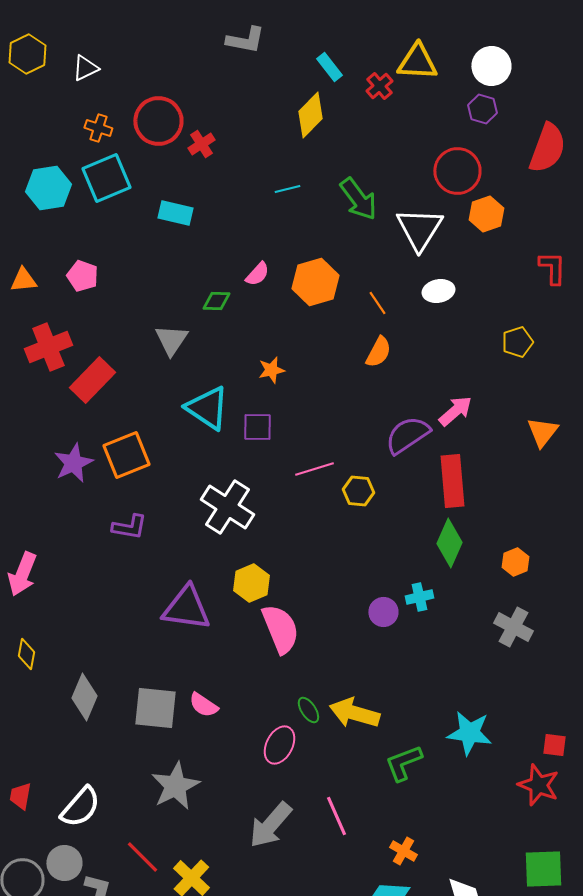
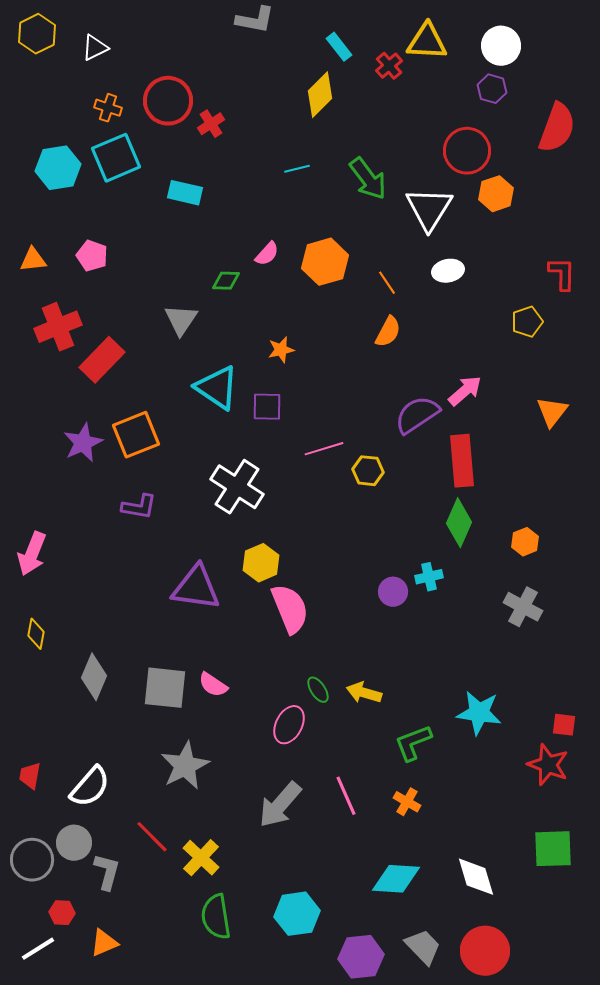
red L-shape: (552, 268) -> (562, 274), moved
yellow arrow: (354, 713) -> (364, 693), size x0.7
orange cross: (403, 851) -> (407, 802), moved

